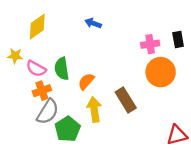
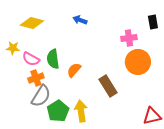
yellow diamond: (37, 27) -> (32, 23), turned 50
black rectangle: (178, 40) -> (153, 22), moved
yellow arrow: (94, 109) -> (81, 111), moved

